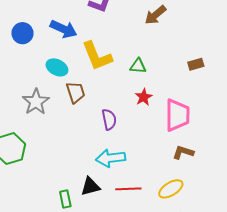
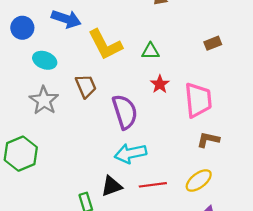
cyan ellipse: (57, 67) -> (45, 60), moved
purple semicircle: (109, 119) -> (125, 112), size x1.5

